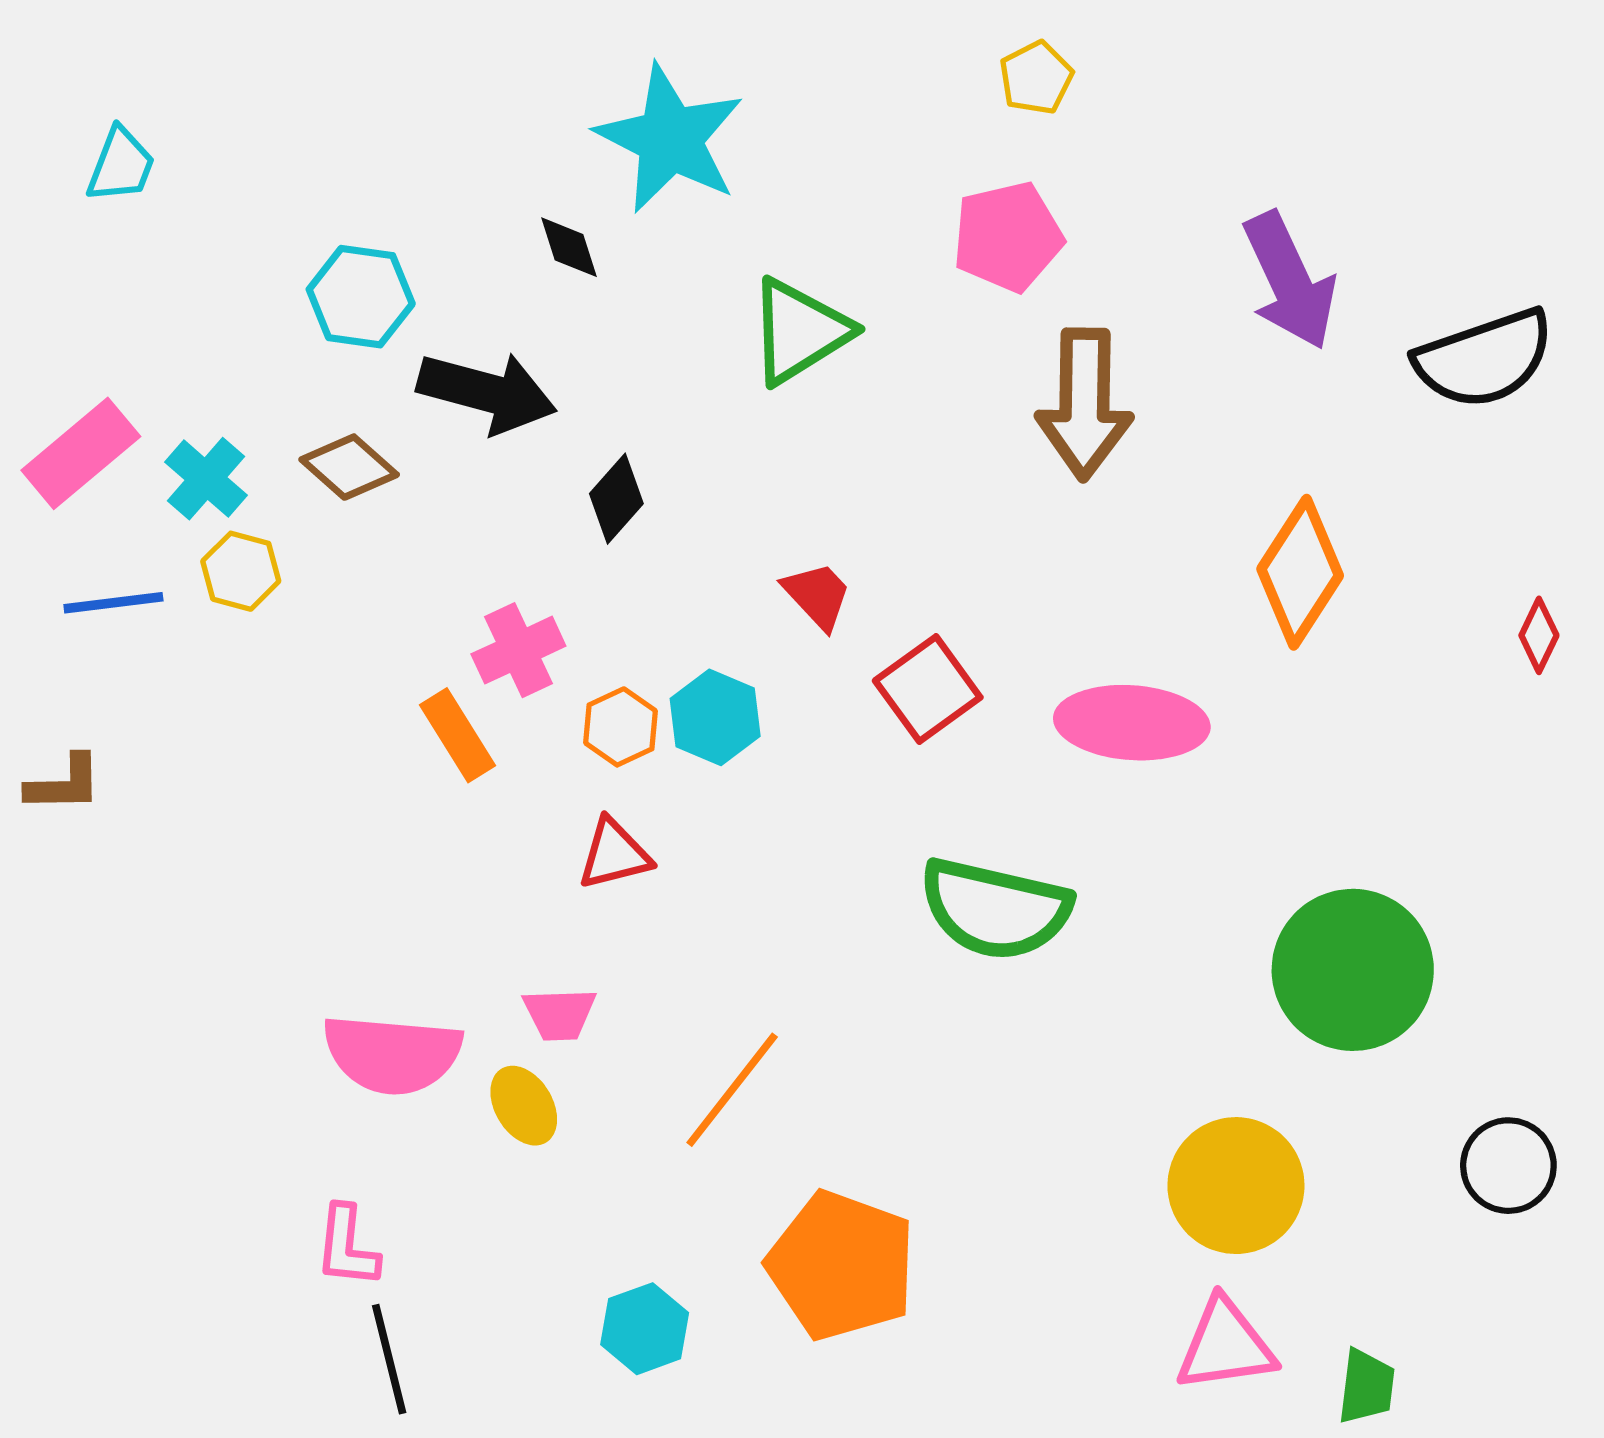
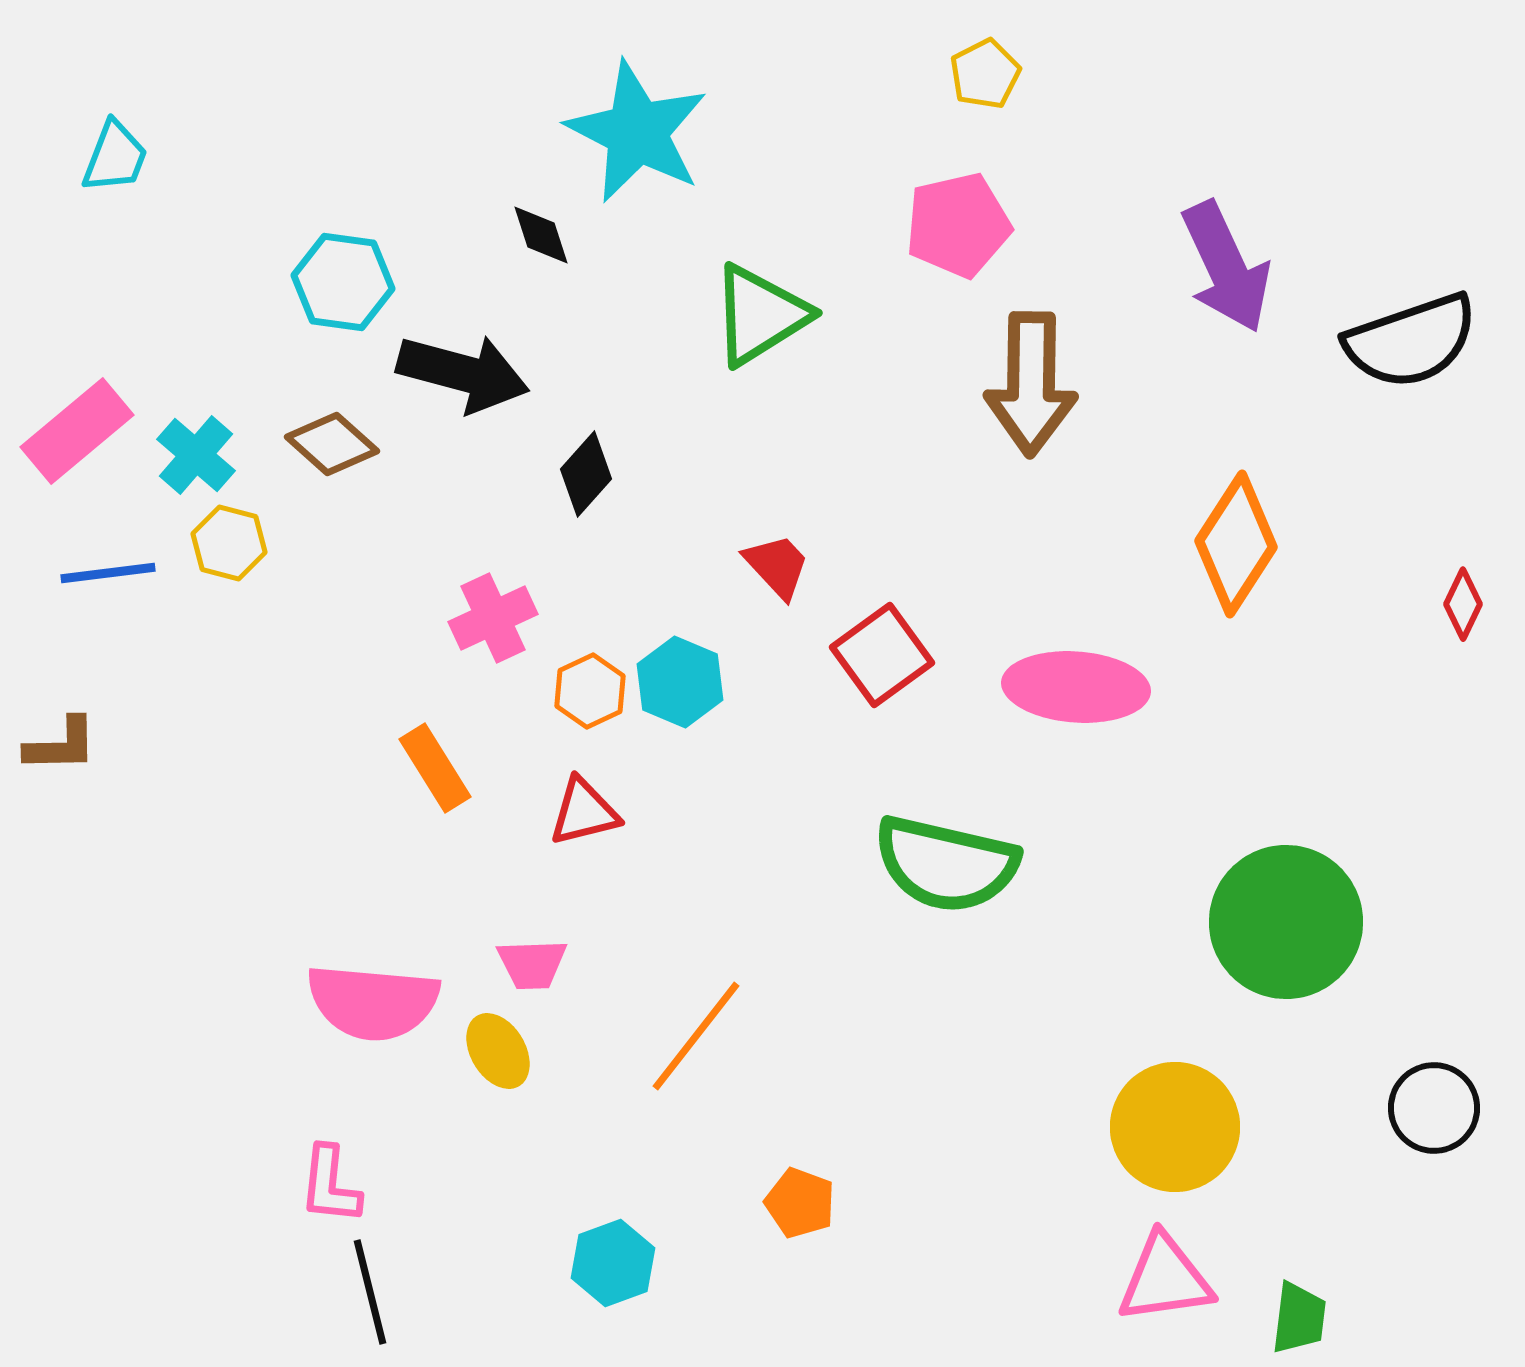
orange rectangle: (457, 735) -> (435, 768), moved
orange pentagon: (841, 1266) -> (800, 1203), size x0.5

